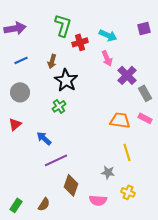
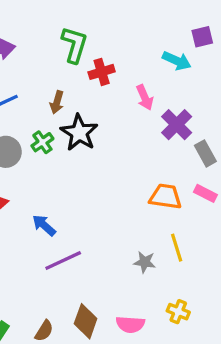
purple square: (144, 28) -> (202, 37), moved
cyan arrow: (108, 35) -> (177, 61), moved
green cross: (59, 106) -> (42, 142), moved
gray star: (108, 172) -> (145, 262), moved
brown diamond: (71, 185) -> (86, 321), moved

